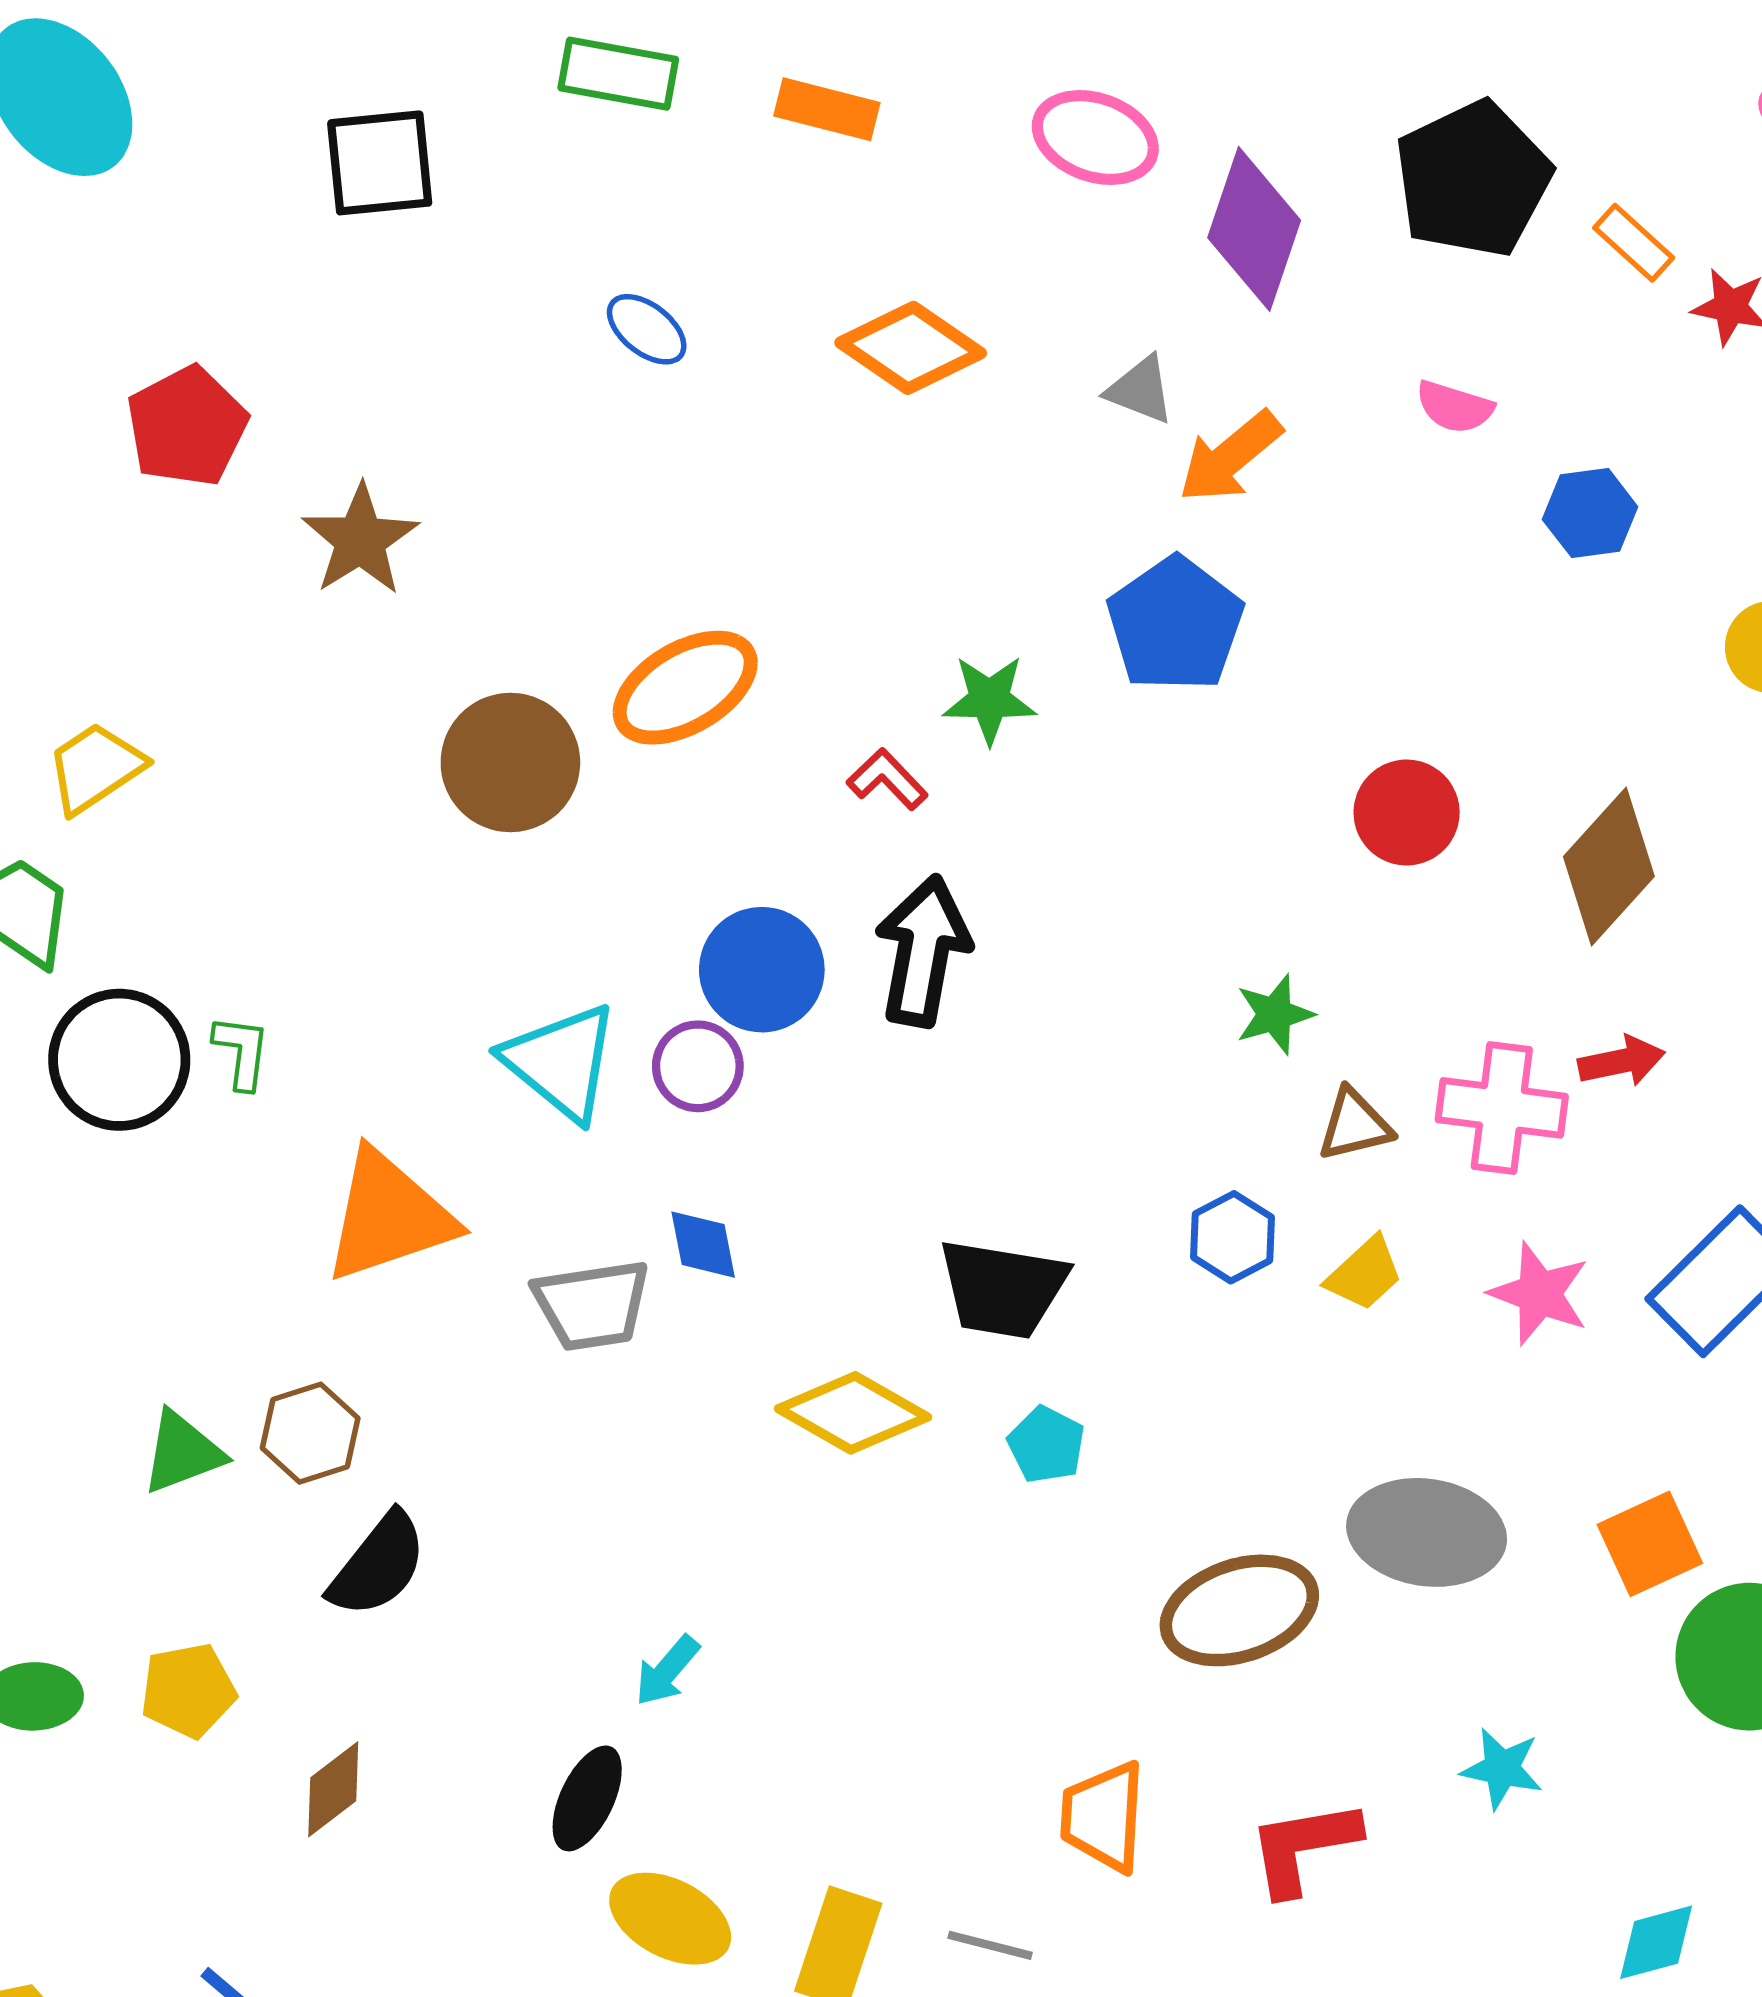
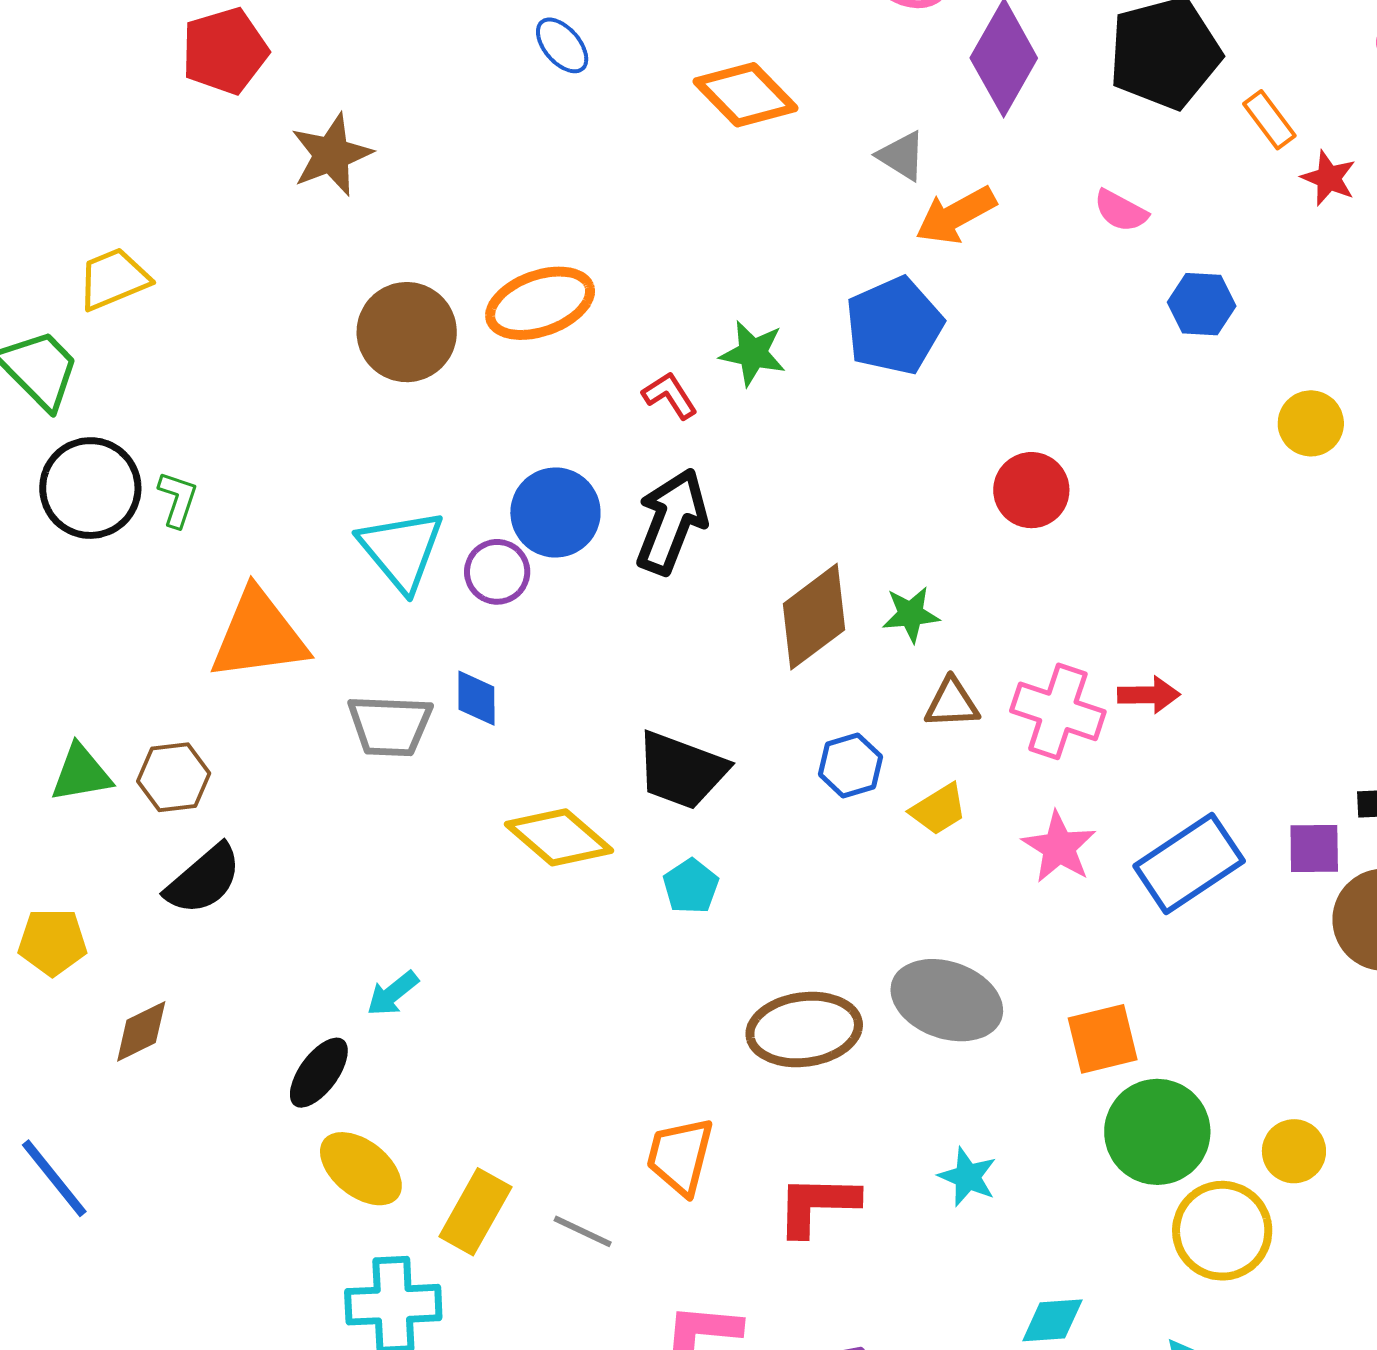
brown diamond: (1609, 866) -> (814, 617), moved

